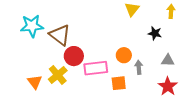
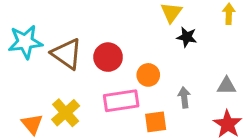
black star: (155, 33) -> (187, 37), moved
orange circle: (124, 55) -> (148, 75), moved
red circle: (74, 56) -> (108, 57), moved

